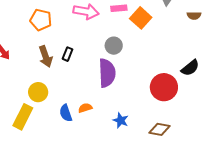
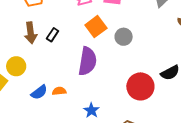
orange square: (141, 18) -> (96, 27), moved
gray circle: (114, 46) -> (124, 37), moved
blue semicircle: (66, 113) -> (39, 92), turned -120

